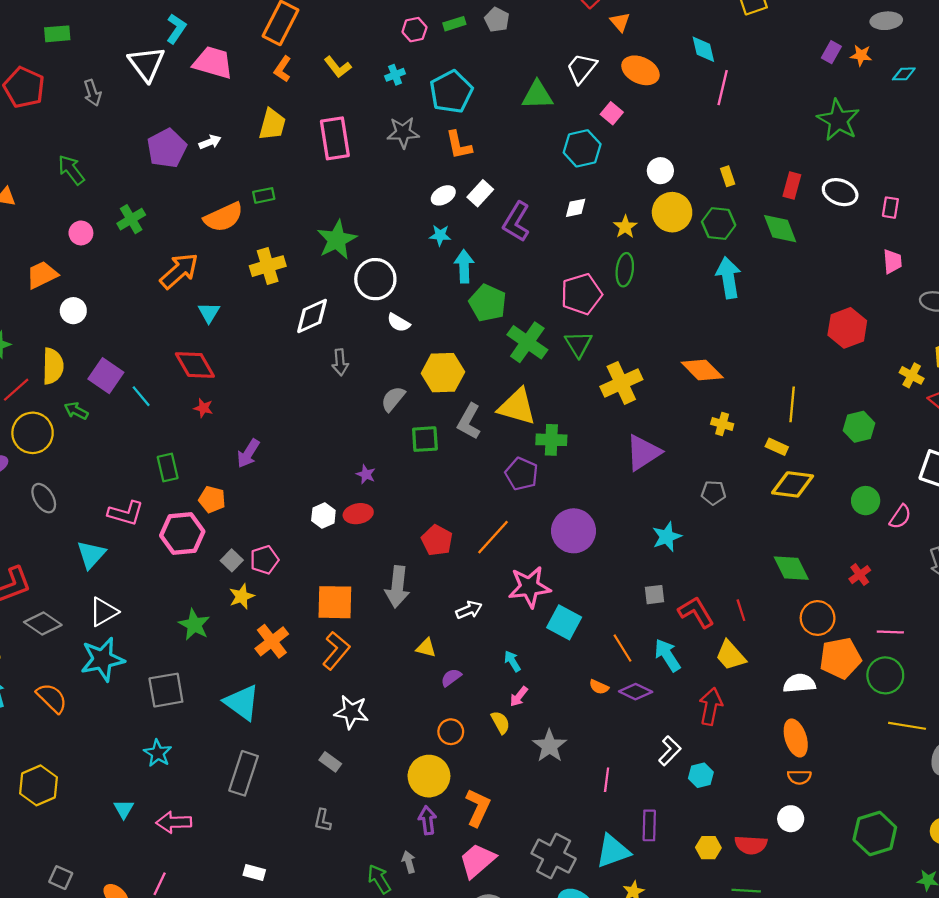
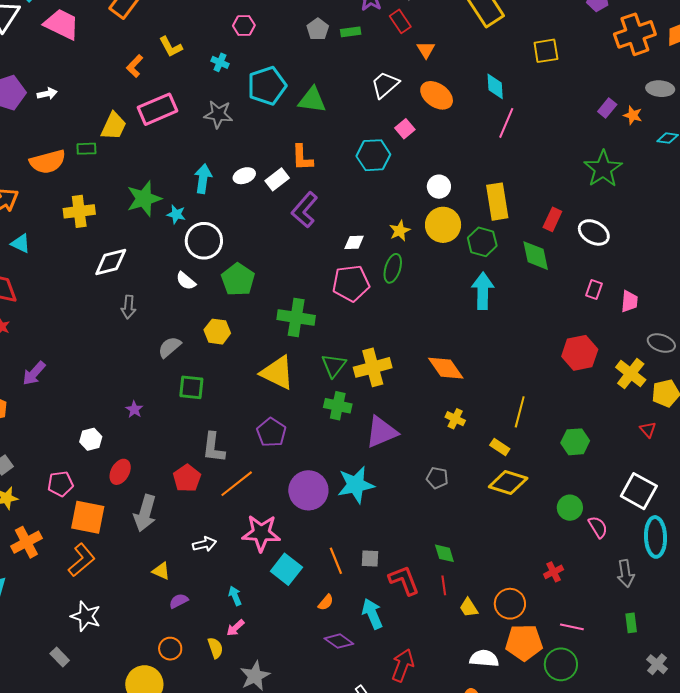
green rectangle: (454, 24) -> (351, 32), moved
orange L-shape: (283, 69) -> (135, 66), moved
cyan cross: (395, 75) -> (220, 62), turned 36
green triangle: (537, 95) -> (312, 100), moved
yellow trapezoid: (272, 124) -> (114, 126), moved
pink rectangle: (335, 138) -> (158, 109), turned 66
orange L-shape: (459, 145) -> (302, 158), moved
yellow rectangle: (728, 176) -> (497, 202), size x2.0
white diamond: (576, 208) -> (354, 242), moved
pink rectangle: (890, 208) -> (594, 290), moved
cyan star: (440, 235) -> (176, 214), moved
cyan arrow: (464, 266) -> (203, 179), moved
white circle: (375, 279) -> (204, 241), moved
green pentagon: (488, 303) -> (238, 280), moved
cyan triangle: (209, 313) -> (21, 243), turned -45
green cross: (527, 342) -> (296, 318), turned -36
green triangle: (578, 344) -> (334, 365), moved
yellow hexagon: (443, 373) -> (217, 332), size x0.7
yellow cross: (912, 375) -> (631, 374), moved, size x1.4
gray L-shape: (469, 421) -> (213, 447), moved, turned -32
green cross: (551, 440) -> (338, 406), moved
red ellipse: (358, 514) -> (120, 472), moved, turned -60
pink semicircle: (900, 517) -> (598, 527), turned -75
cyan star: (667, 537) -> (356, 485), moved, size x1.4
pink pentagon: (264, 560) -> (60, 484), moved
green diamond: (791, 568) -> (444, 553), moved, size x0.7
orange line: (622, 648) -> (336, 561), moved
yellow trapezoid: (731, 655) -> (469, 608), moved, size x0.7
orange semicircle: (599, 687) -> (326, 602), moved, turned -84

